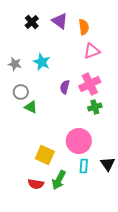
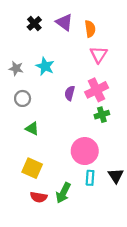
pink triangle: (92, 51) -> (99, 55), turned -36
green triangle: (31, 107) -> (32, 129), moved
yellow square: (45, 155) -> (32, 168), moved

